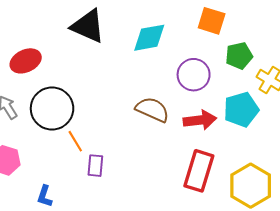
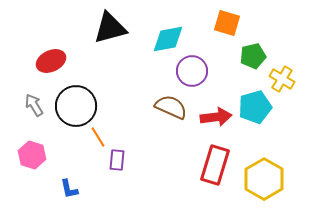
black triangle: (88, 26) -> (110, 28), turned -39
purple circle: (194, 75) -> (192, 71), moved
blue L-shape: (45, 196) -> (69, 189), turned -30

